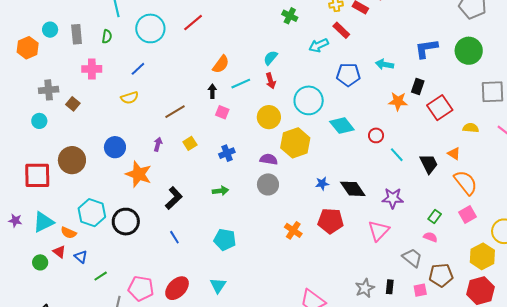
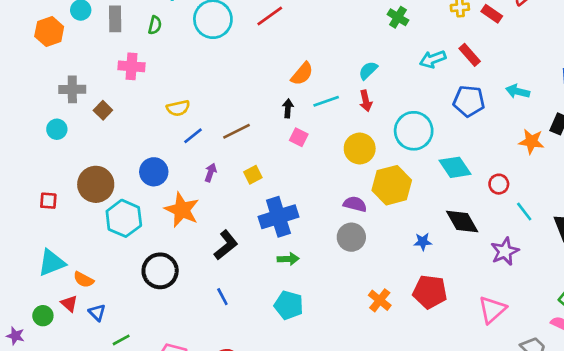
red rectangle: (341, 30) -> (470, 55), moved
blue line: (138, 69) -> (193, 136), moved
blue cross: (227, 153) -> (278, 217), moved, size x1.8
red square: (37, 175) -> (48, 201), size x0.5
black diamond: (353, 189) -> (462, 221), moved
green arrow: (220, 191) -> (288, 259), moved
purple star: (393, 198) -> (505, 251), moved, turned -30
cyan hexagon: (92, 213) -> (124, 218), moved
purple star: (15, 221) -> (15, 336), moved

